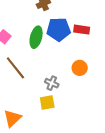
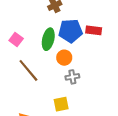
orange circle: (80, 68) -> (64, 58), moved
gray cross: (52, 83) -> (72, 77), moved, turned -32

